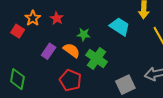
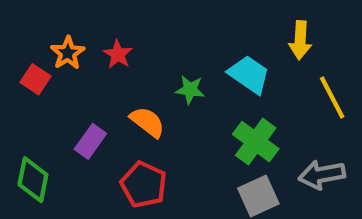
green star: (84, 34) -> (190, 90), moved
purple rectangle: (49, 51) -> (90, 141), moved
green cross: (97, 58) -> (256, 142), moved

